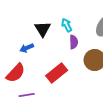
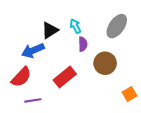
black triangle: (43, 29) -> (50, 30), turned 30
blue arrow: (27, 48) -> (33, 50), size x1.5

